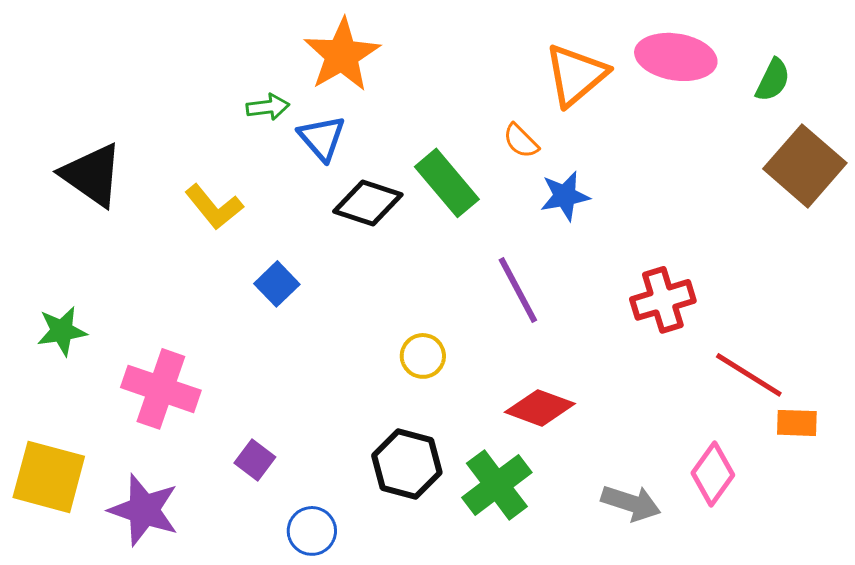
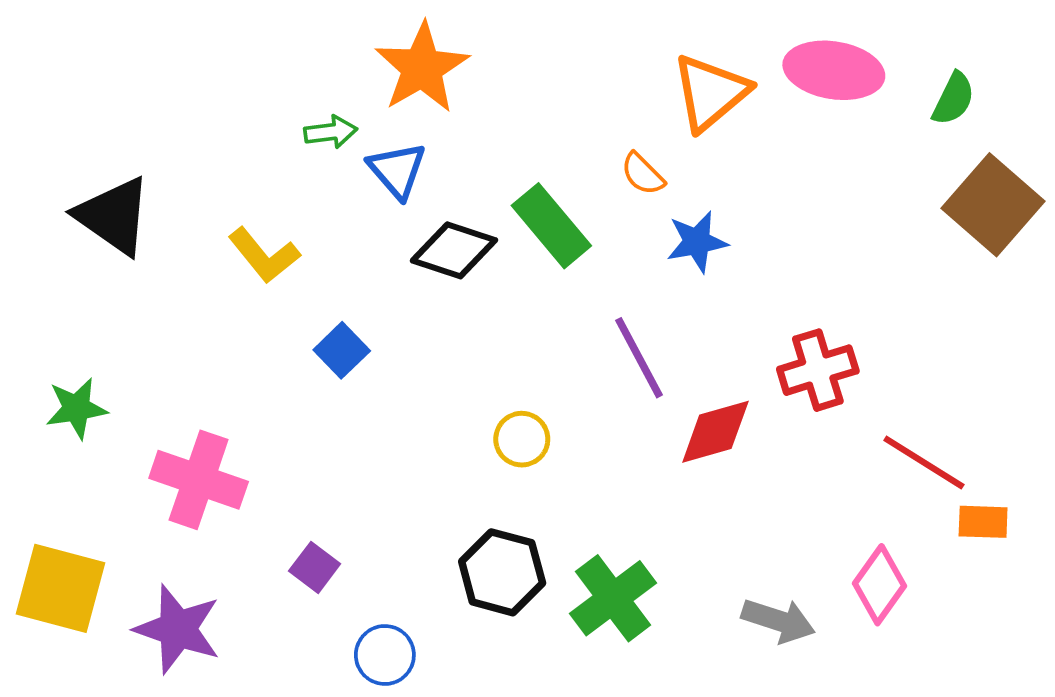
red diamond: (540, 408) -> (715, 432), moved, turned -36

